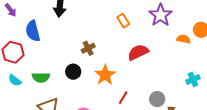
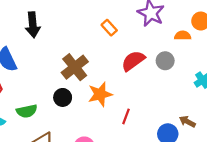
brown cross: (88, 48) -> (75, 67), size x1.6
orange star: (105, 75) -> (100, 94), turned 30
gray circle: (157, 99) -> (165, 61), moved

